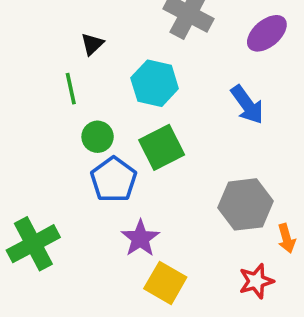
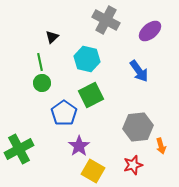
green circle: (98, 137) -> (42, 83), moved
red star: (256, 281) -> (133, 165), moved

